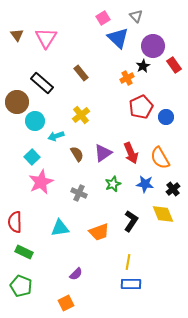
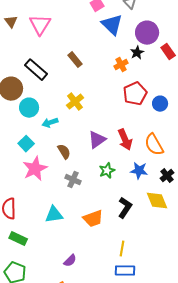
brown semicircle: (77, 154) -> (64, 152), moved

